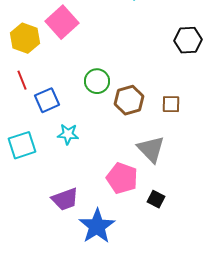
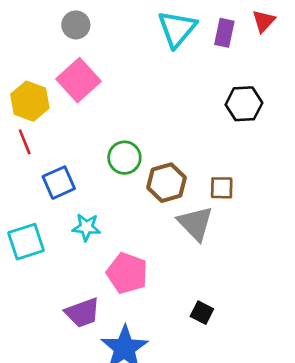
red line: (22, 80) -> (25, 142), moved
gray triangle: (151, 149) -> (195, 223), moved
pink pentagon: (122, 178) -> (127, 273), moved

